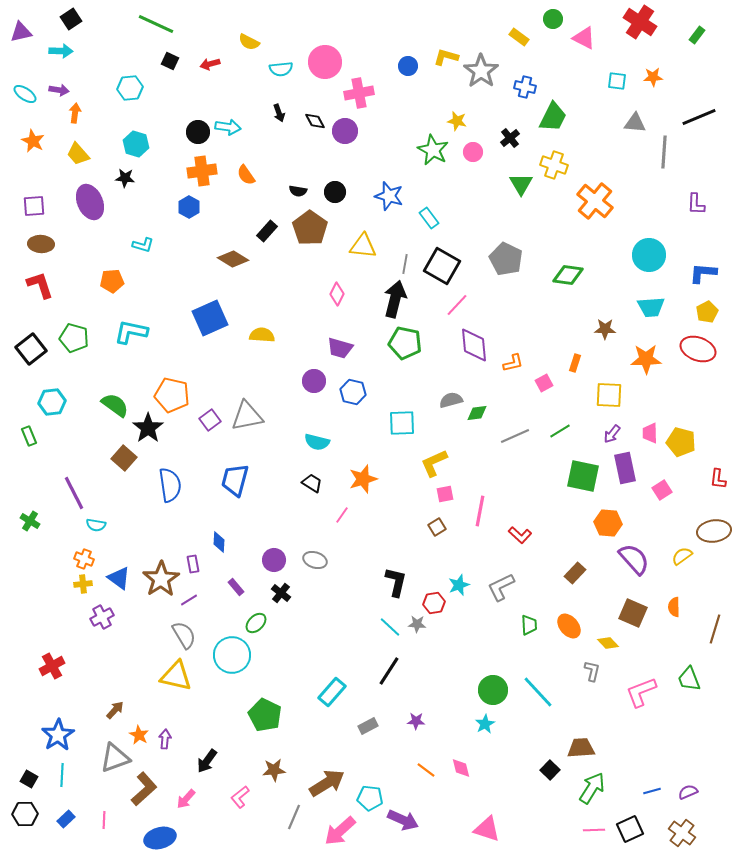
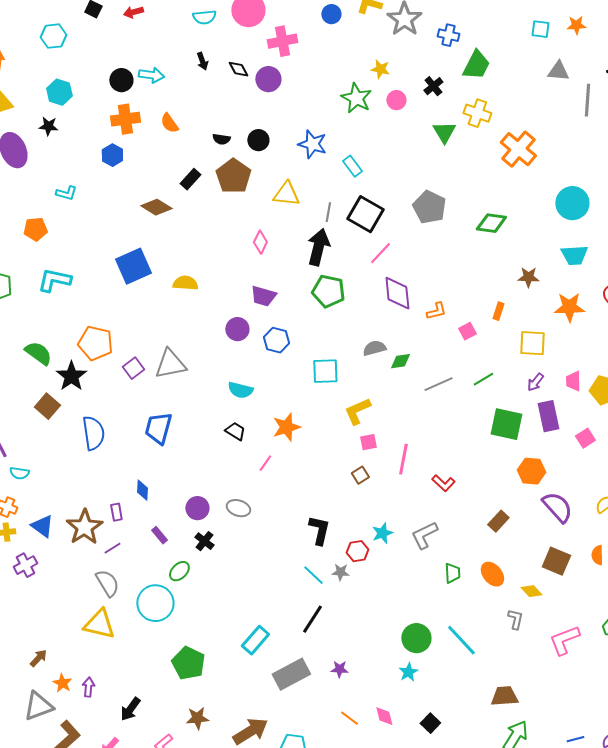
gray rectangle: (368, 726) -> (291, 674), size x1.8
black square: (550, 770) -> (430, 723), moved

